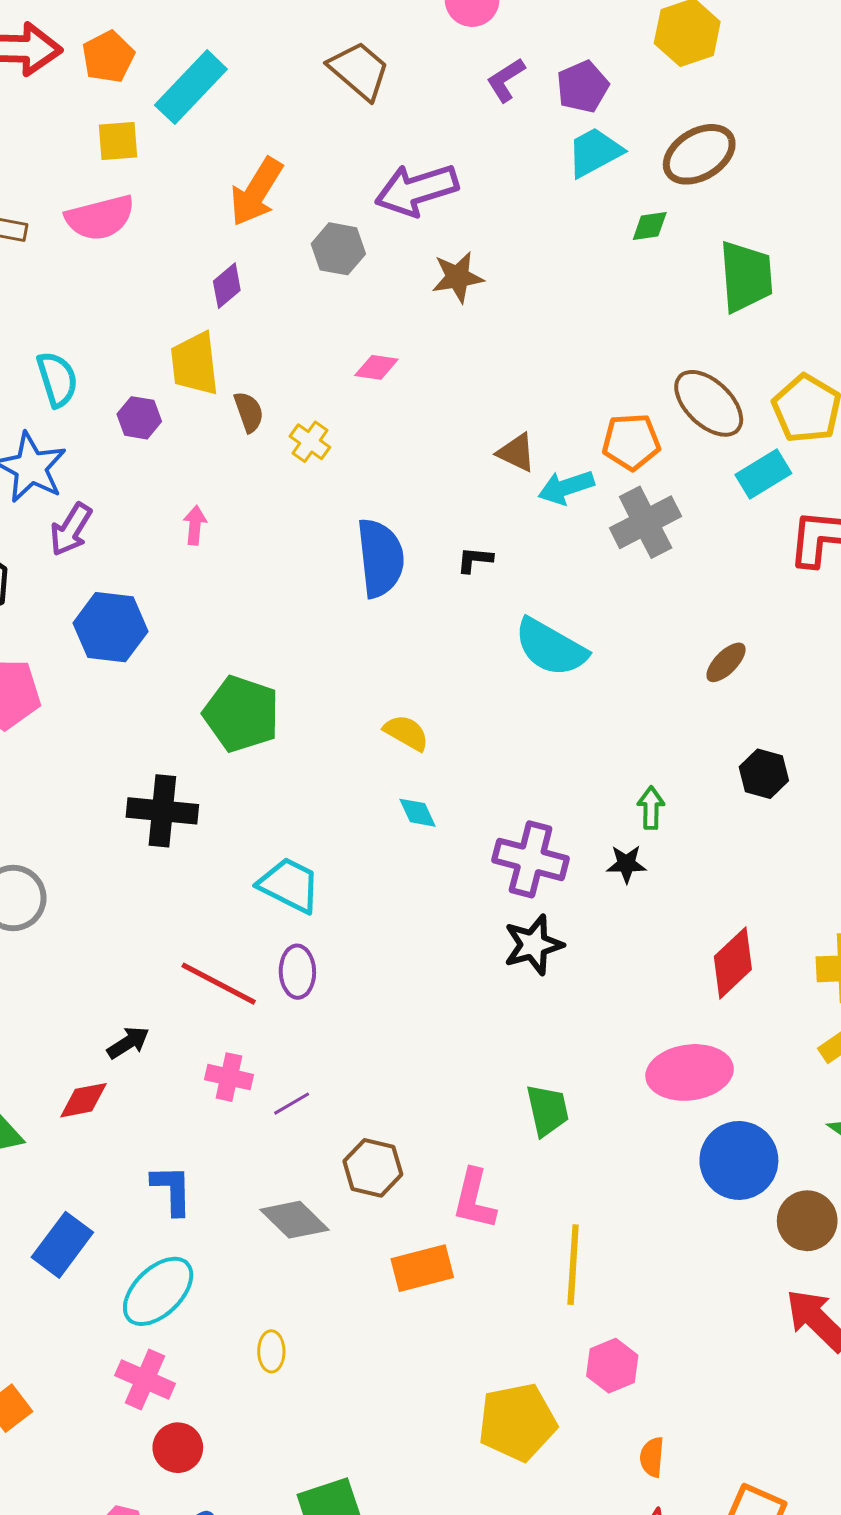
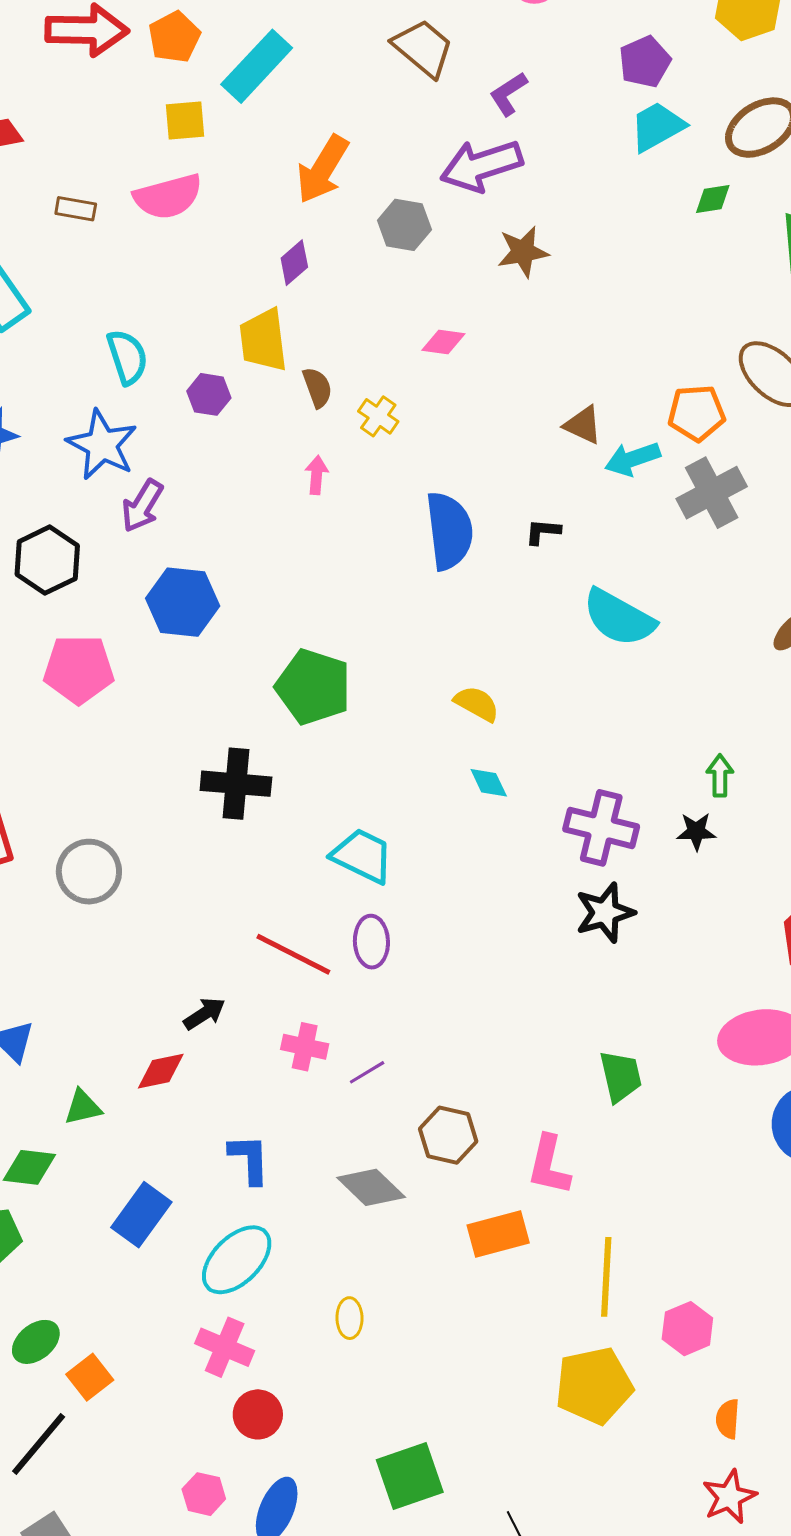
purple L-shape: (506, 80) -> (508, 94), moved
pink arrow: (195, 525) -> (317, 475), moved
yellow line: (573, 1265) -> (606, 1277), moved

